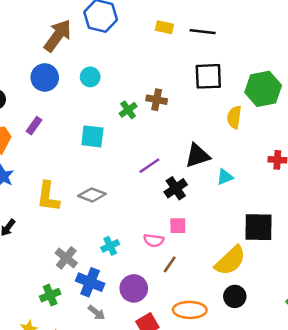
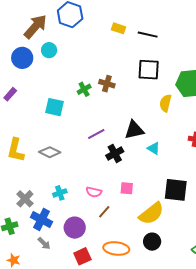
cyan circle: (90, 77) -> (49, 50), moved
cyan triangle: (225, 177) -> (154, 148), turned 48
pink square: (178, 226) -> (127, 188), moved

